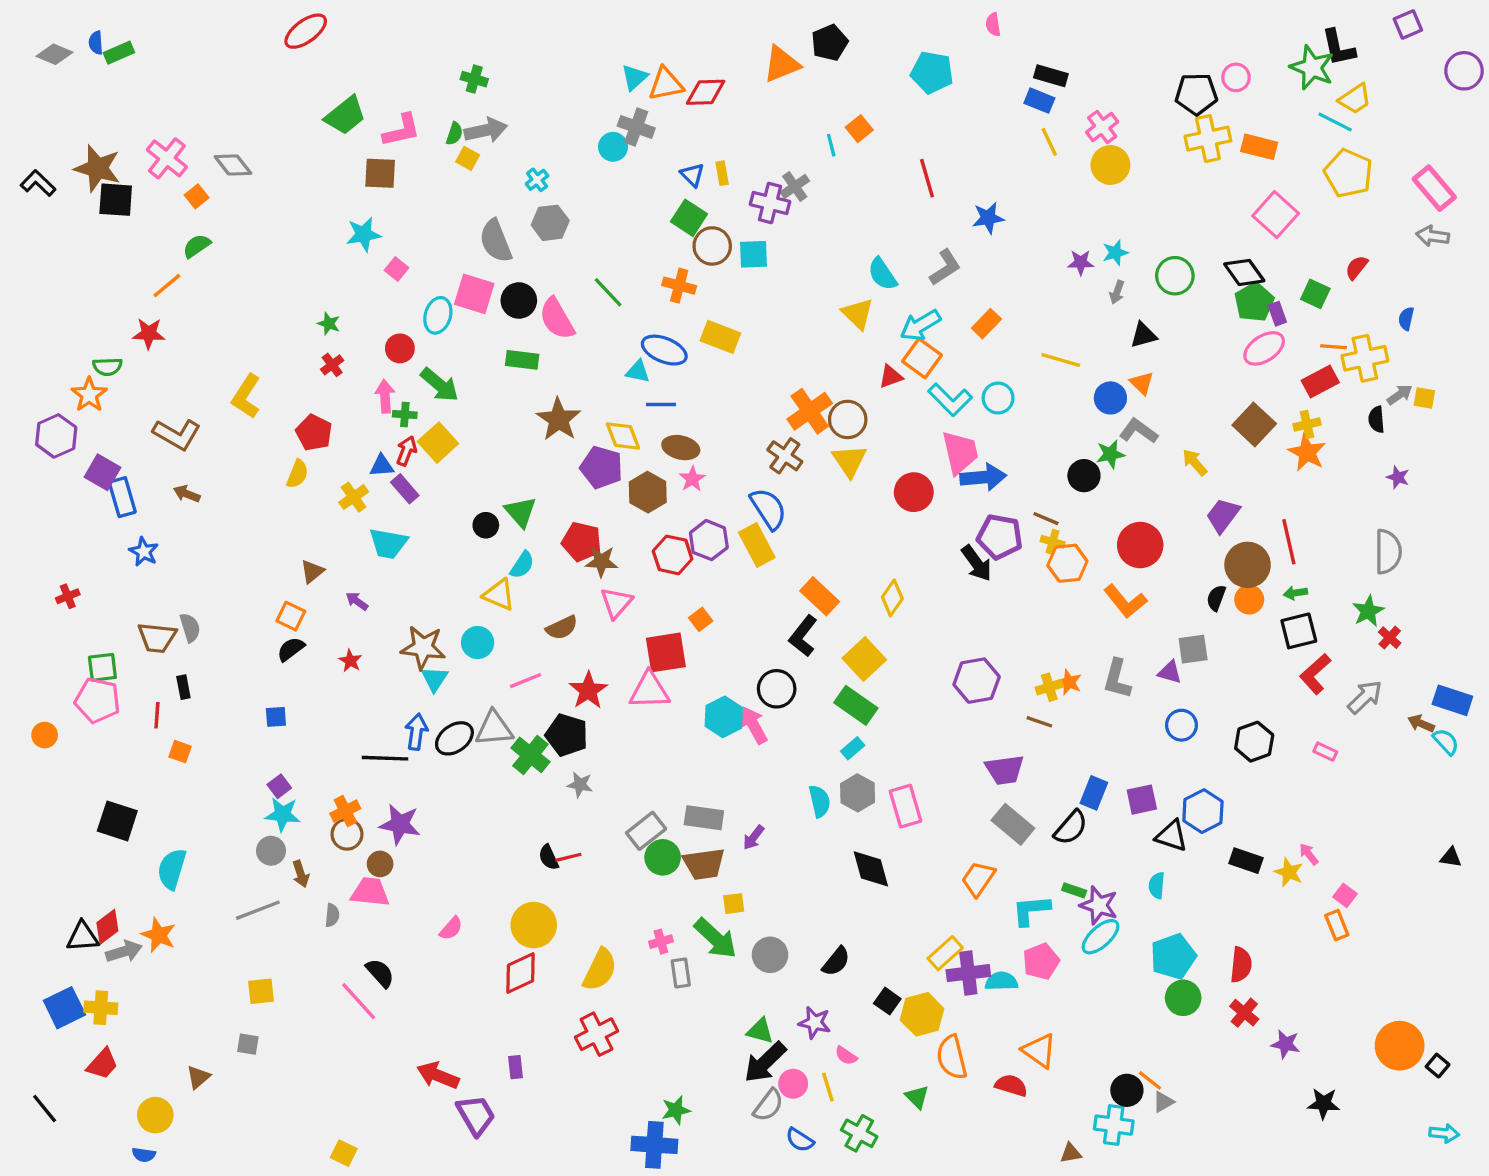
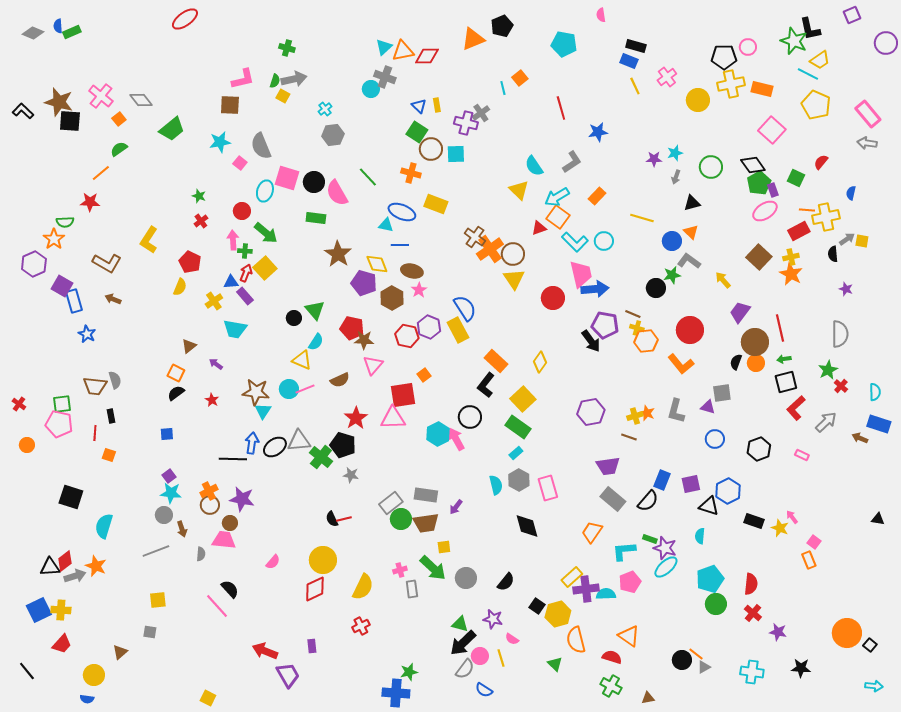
green trapezoid: (345, 115) -> (172, 129), moved
yellow circle: (1110, 165) -> (698, 100), moved
gray semicircle: (496, 241) -> (261, 146), moved
brown cross: (785, 456) -> (475, 237), moved
red cross: (68, 596) -> (19, 404), moved, turned -32
pink line: (525, 681) -> (305, 389), moved
cyan semicircle: (1446, 742) -> (875, 392), moved, turned 42
red cross: (597, 1034) -> (361, 626), size x0.7
cyan cross: (1114, 1125) -> (752, 672), moved
green cross: (859, 1133) -> (611, 686), moved

